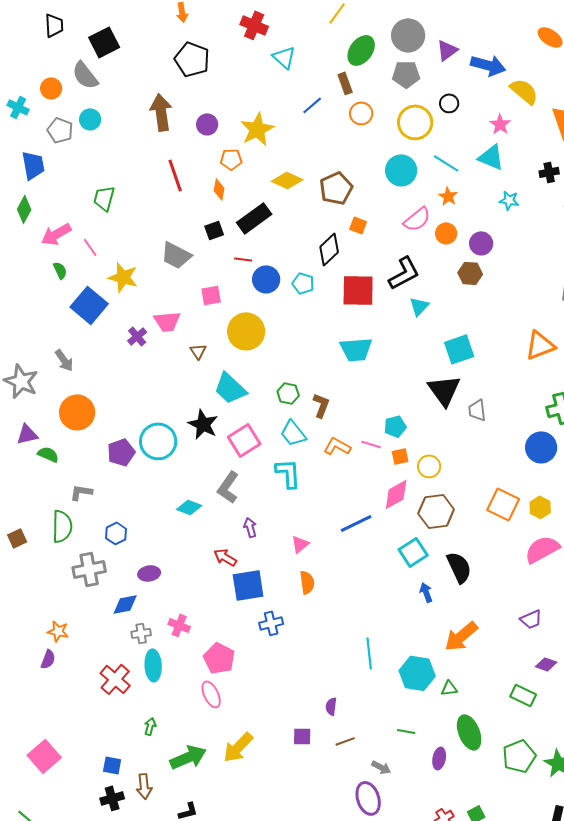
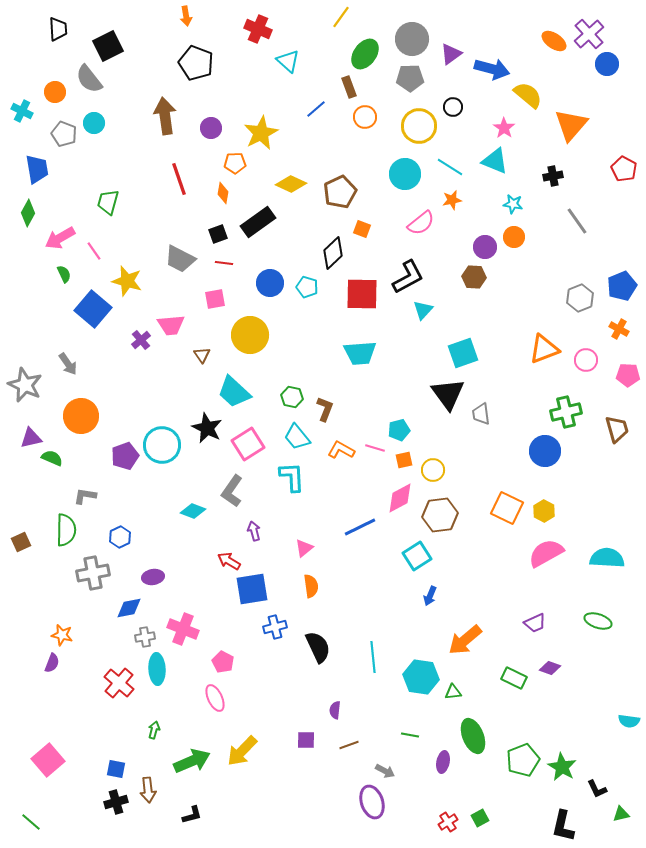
orange star: (448, 196) -> (452, 200), turned 30
orange circle: (446, 233) -> (514, 237), moved
red line: (243, 259) -> (224, 263), moved
black semicircle: (459, 567) -> (318, 647), moved
blue arrow: (426, 592) -> (430, 596), turned -138
pink cross: (179, 625) -> (183, 629), size x1.4
pink pentagon: (219, 658) -> (223, 662), size x0.7
green rectangle: (523, 695) -> (514, 678), moved

